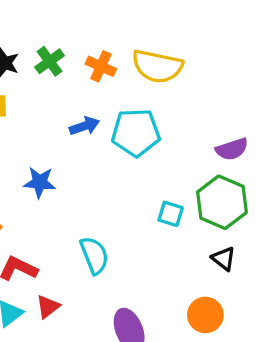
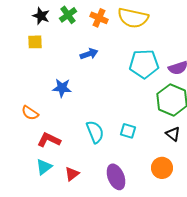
cyan pentagon: (136, 133) -> (144, 64), moved
cyan square: (171, 214) -> (128, 131), moved
red triangle: (48, 307) -> (72, 174), moved

